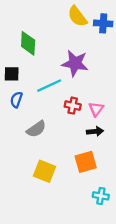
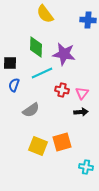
yellow semicircle: (77, 16) -> (45, 14), moved
green diamond: (28, 43) -> (36, 47), moved
orange square: (86, 162) -> (62, 142), moved

